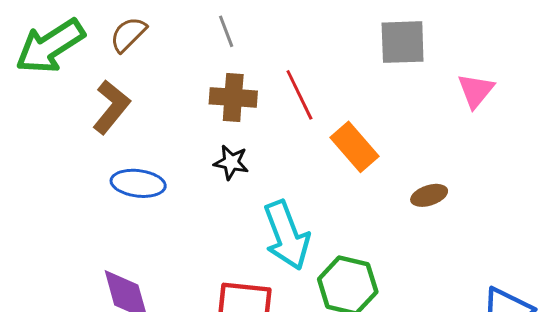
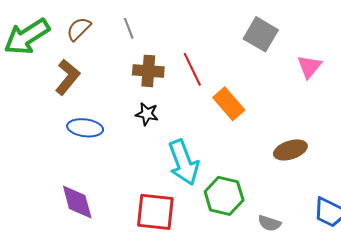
gray line: (226, 31) -> (129, 28), moved
gray square: (403, 42) -> (261, 34), turned 32
brown ellipse: (429, 195) -> (290, 150), moved, size x1.4

